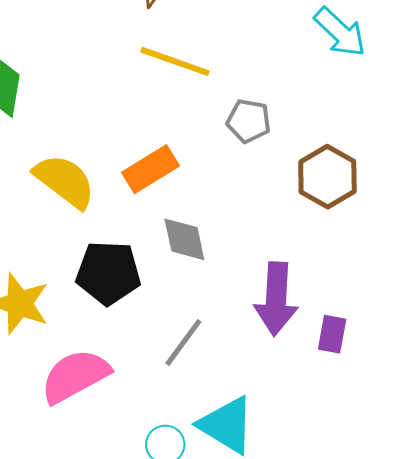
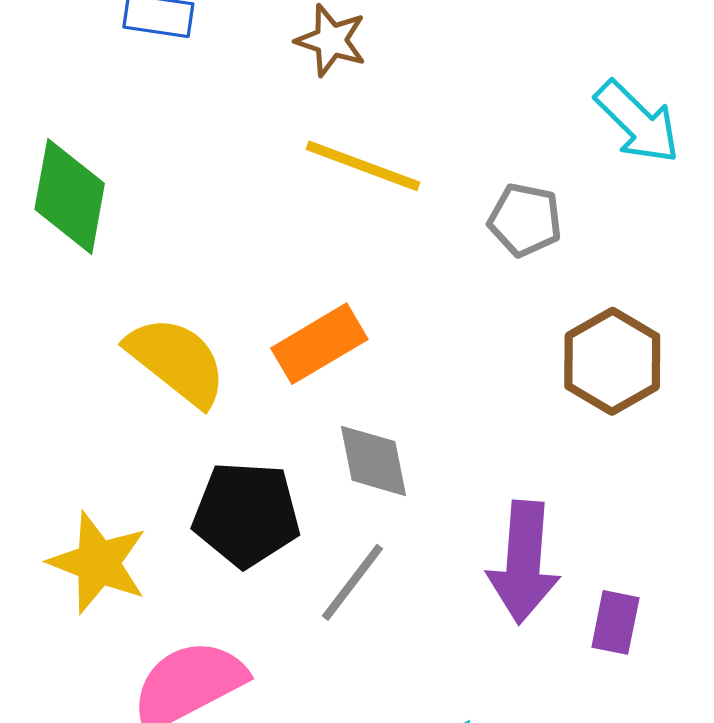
gray pentagon: (249, 121) -> (525, 220), moved
gray line: (183, 342) -> (353, 582), moved

